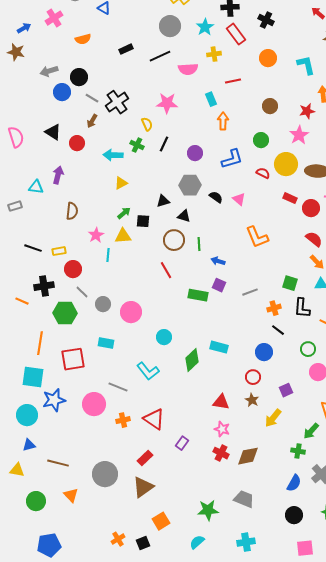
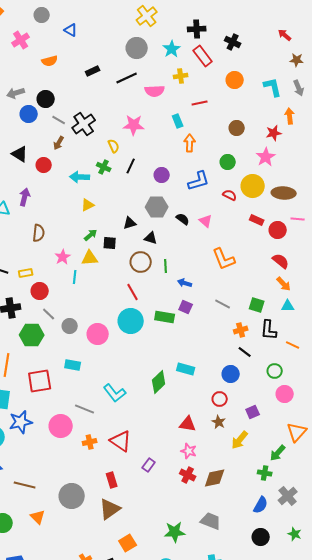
gray line: (250, 292) -> (223, 304), moved, turned 49
cyan circle: (164, 337) -> (131, 321), moved, size x1.6
red rectangle: (145, 458) -> (112, 480), turned -63

